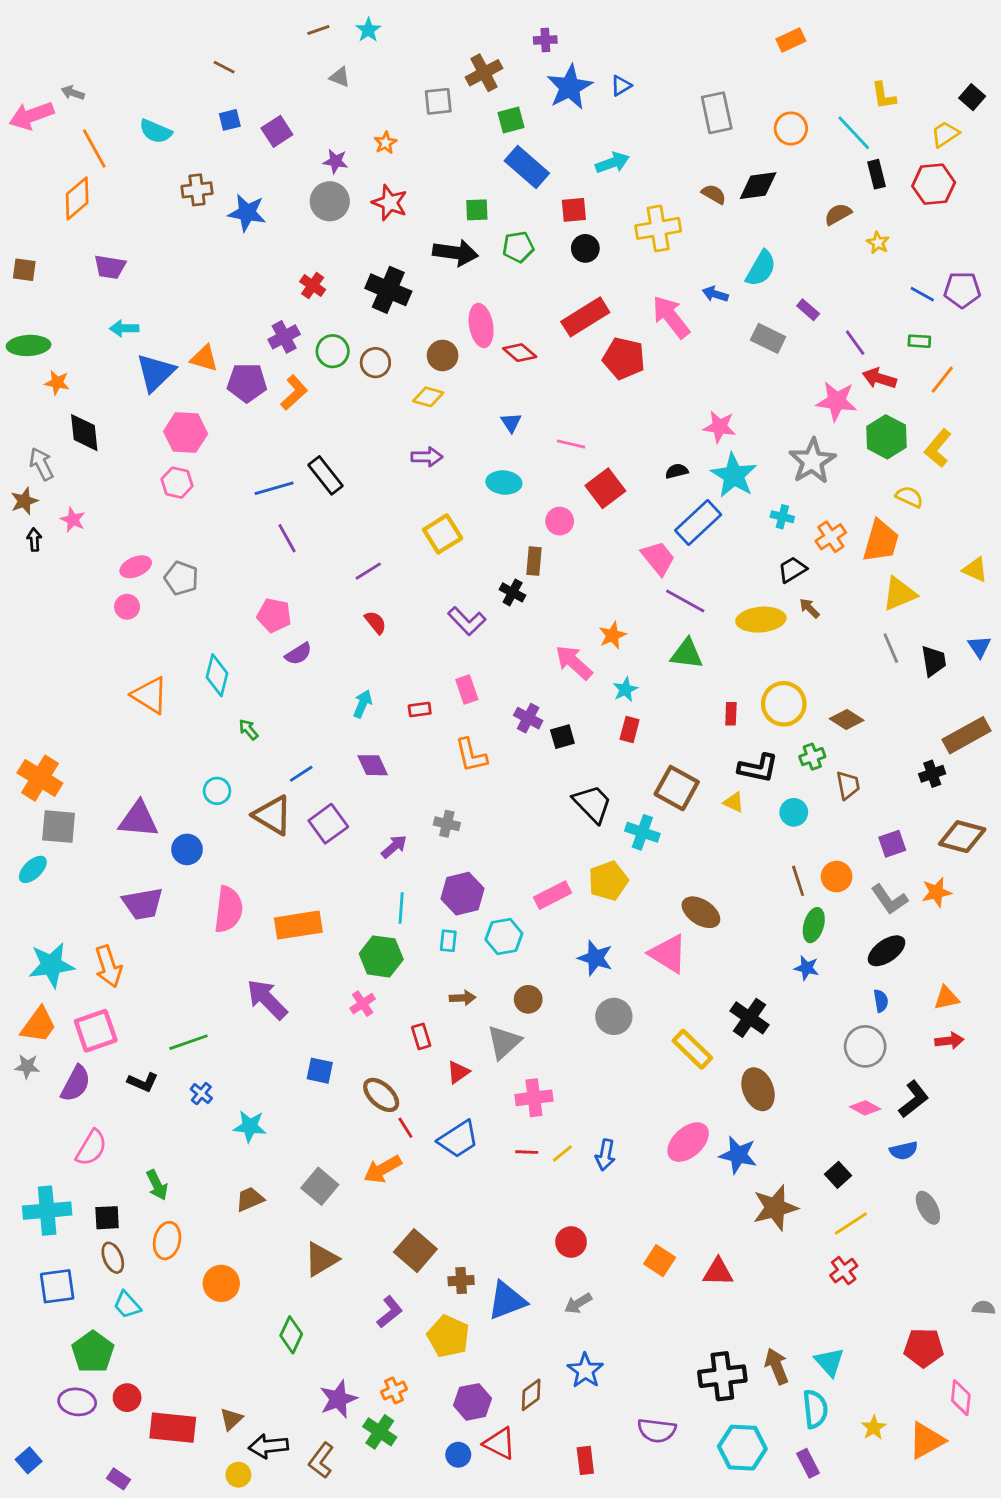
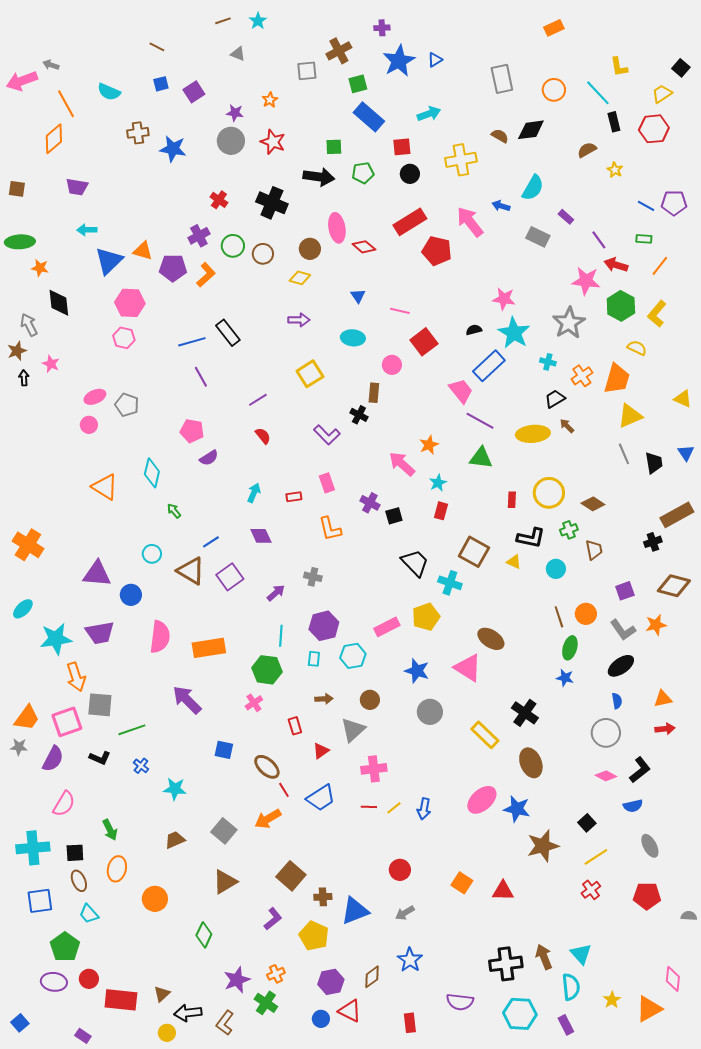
gray square: (59, 827) -> (100, 705), moved
cyan star: (51, 965) -> (56, 639), moved
red pentagon: (924, 1348) -> (647, 896), moved

